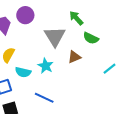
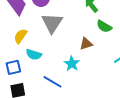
gray triangle: (55, 36) -> (52, 23), moved
cyan star: (46, 66) -> (72, 64), moved

